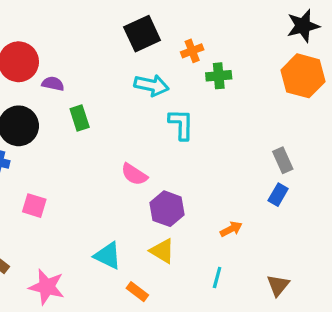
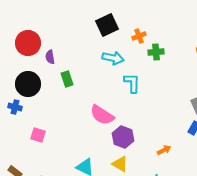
purple semicircle: (53, 84) -> (50, 57), turned -112
pink semicircle: (134, 174) -> (102, 115), size x1.4

